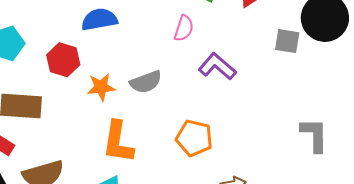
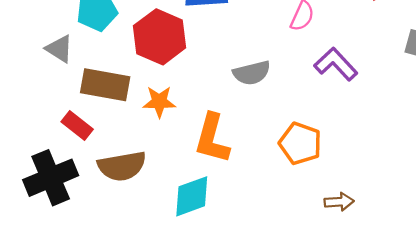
red hexagon: (63, 60) -> (160, 37), size x1.4
orange star: (101, 87) -> (159, 102), moved

